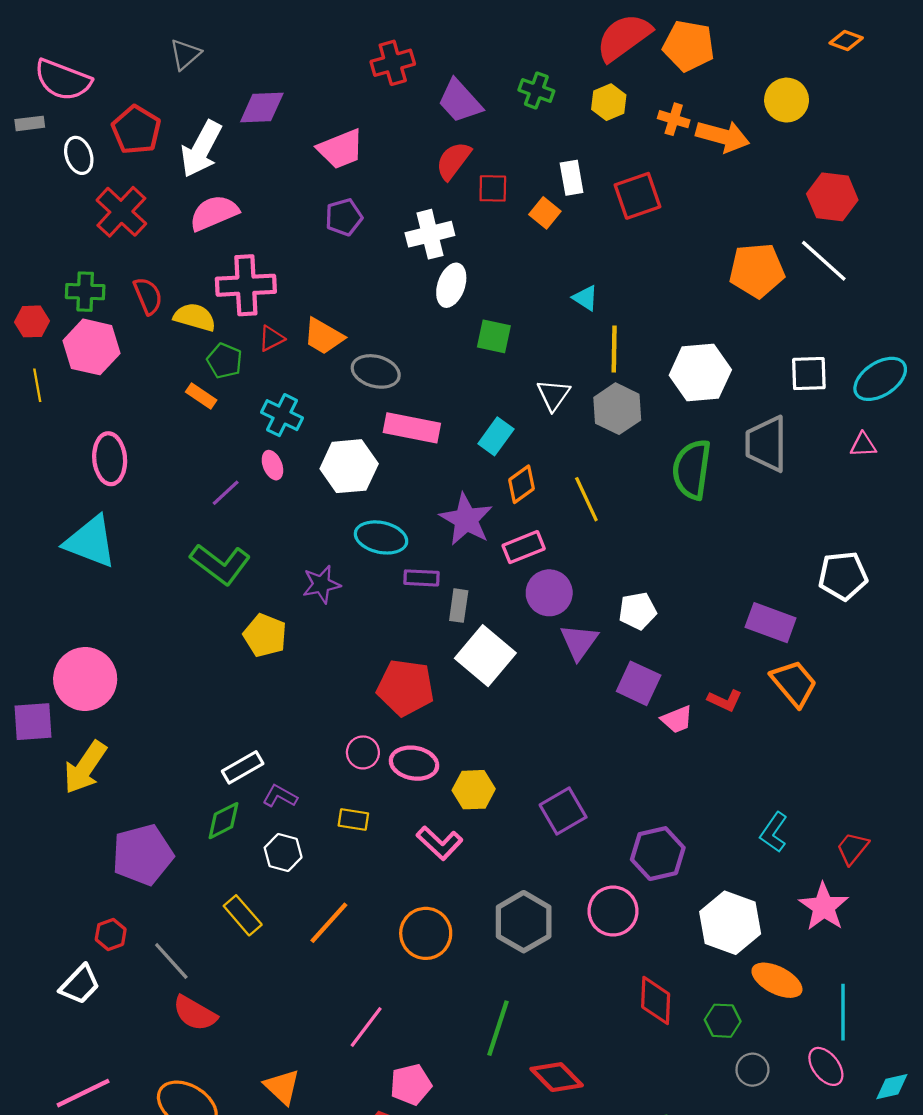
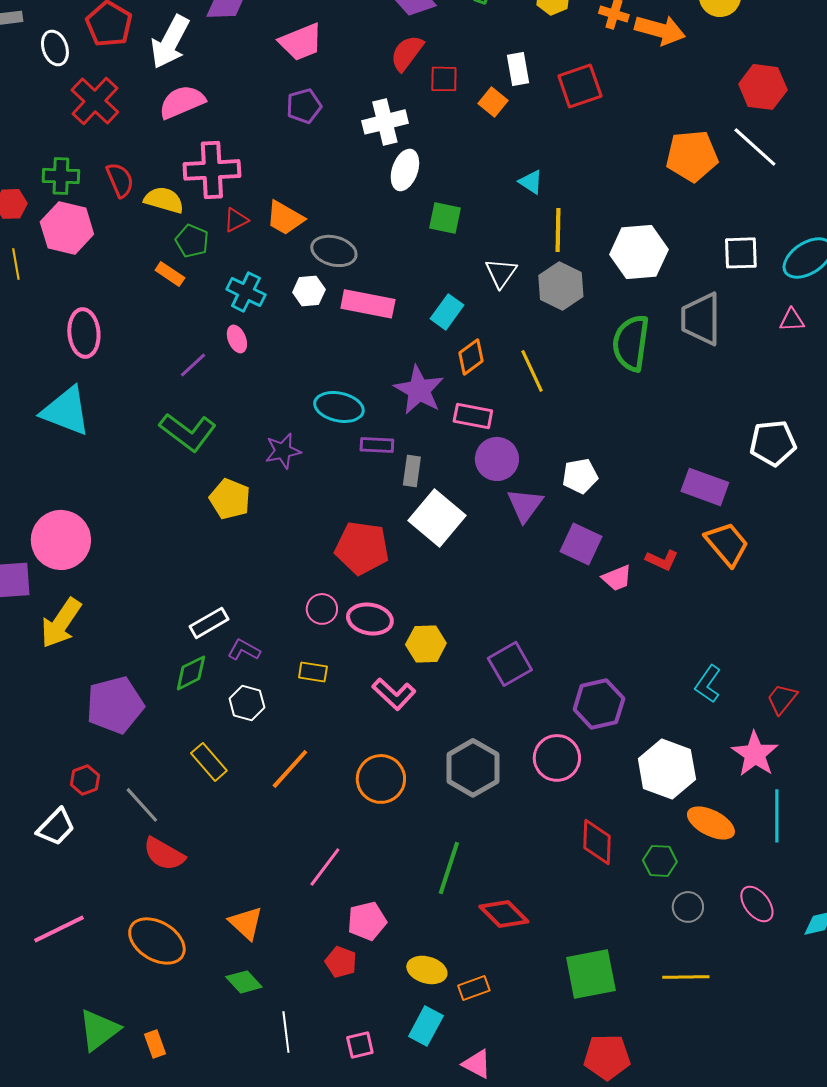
white hexagon: (349, 466) -> (309, 291), moved, size x0.6
pink rectangle: (524, 547) -> (473, 416), turned 33
cyan line: (843, 1012) -> (777, 816), moved

